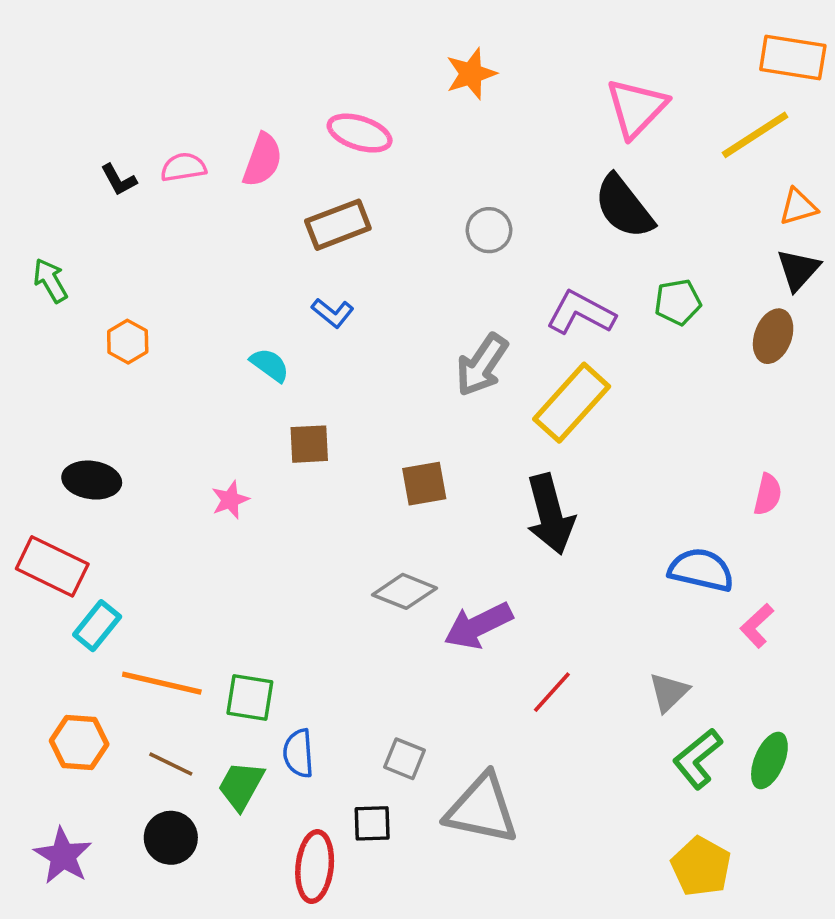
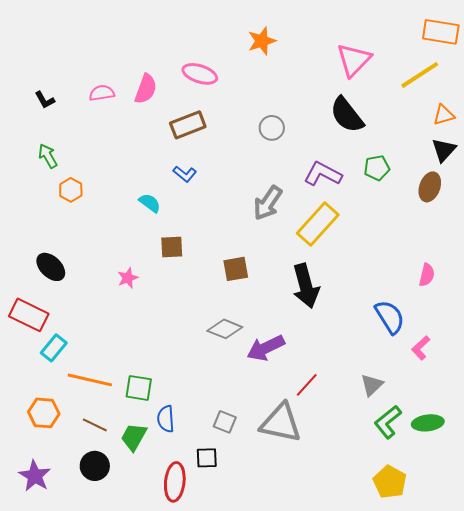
black L-shape: (119, 180) -> (45, 100), moved
green arrow: (50, 280) -> (48, 156), moved
black ellipse: (92, 480) -> (51, 267), turned 36
blue semicircle: (701, 570) -> (390, 317), turned 45
green ellipse: (769, 760) -> (428, 423), turned 60
gray triangle: (482, 809) -> (281, 423), moved

